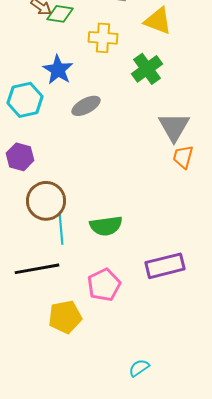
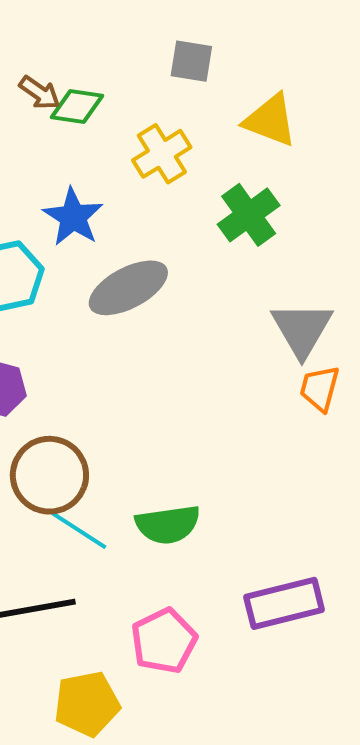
yellow cross: (103, 38) -> (162, 154), turned -36
gray ellipse: (86, 106) -> (128, 288), size x1.4
cyan line: (61, 229) -> (79, 530), turned -52

